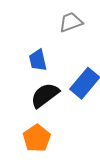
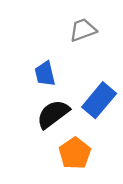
orange pentagon: (37, 138) -> (75, 153), moved

